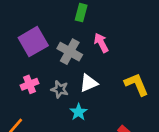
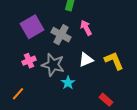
white triangle: (89, 83) -> (86, 60), moved
gray star: (60, 89) -> (53, 65), size x1.6

